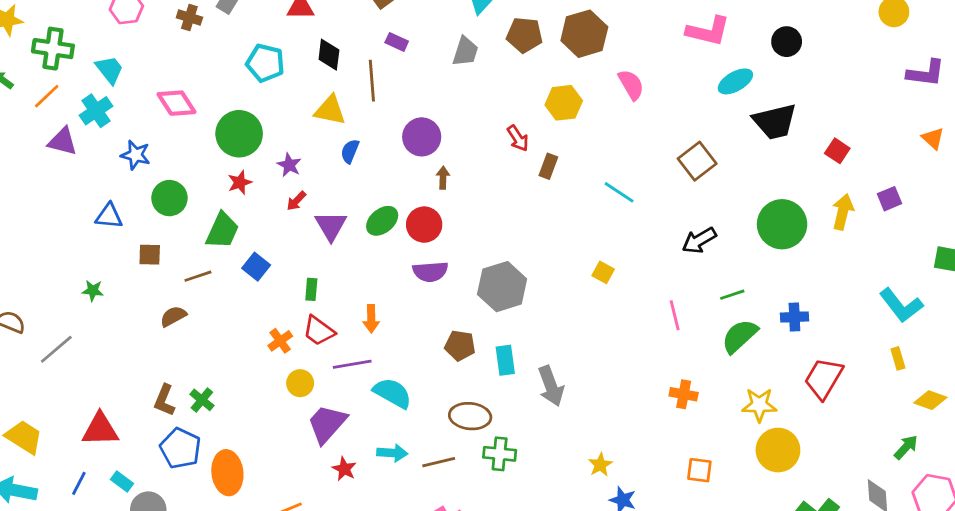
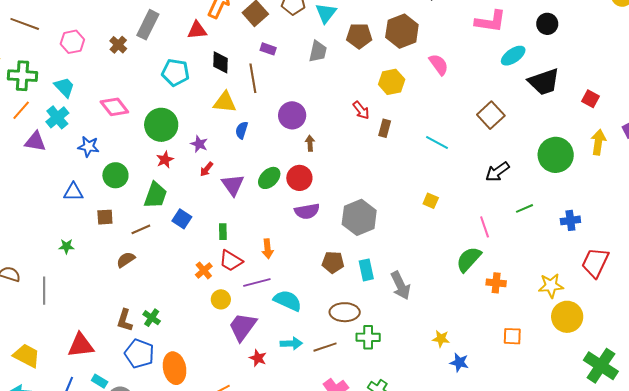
brown cross: (189, 18) -> (118, 45), turned 30
green semicircle: (740, 336) -> (469, 259), moved
gray line: (56, 349) -> (44, 291), turned -44
yellow star: (600, 465) -> (441, 339), turned -30

